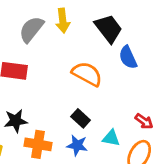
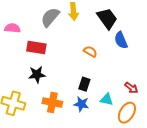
orange semicircle: (87, 74) -> (90, 51), size x0.6
black rectangle: (81, 118) -> (84, 84), turned 64
black star: (16, 121) -> (37, 75), moved

